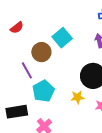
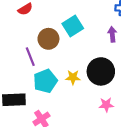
yellow star: (77, 97) -> (73, 77), moved

